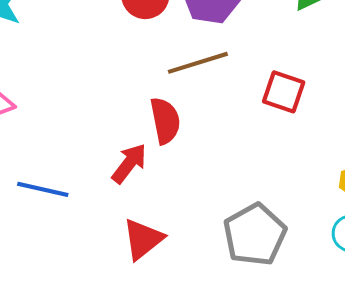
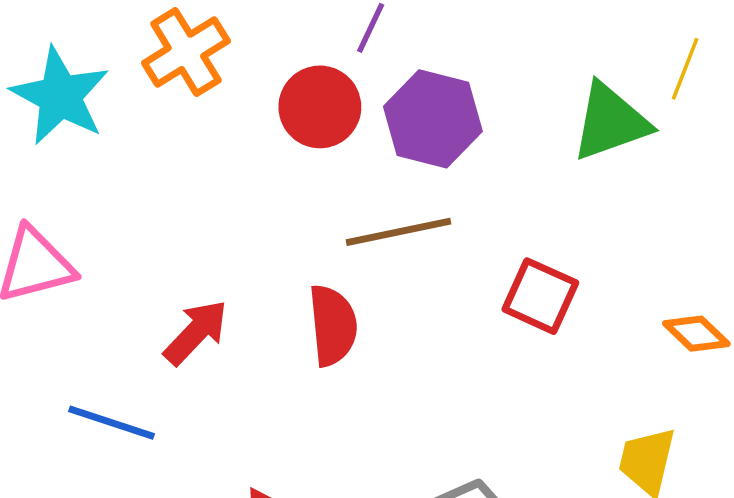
red arrow: (129, 163) -> (196, 332), moved

